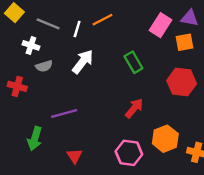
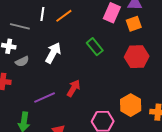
white line: (77, 29) -> (42, 14), moved
red arrow: (134, 108) -> (74, 88), moved

